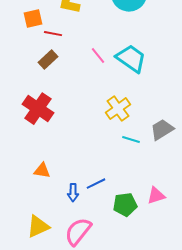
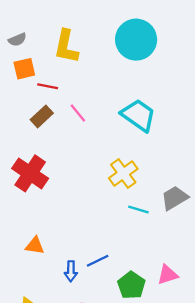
pink line: (98, 56) -> (78, 113), moved
green pentagon: (125, 205) -> (131, 285), turned -30

